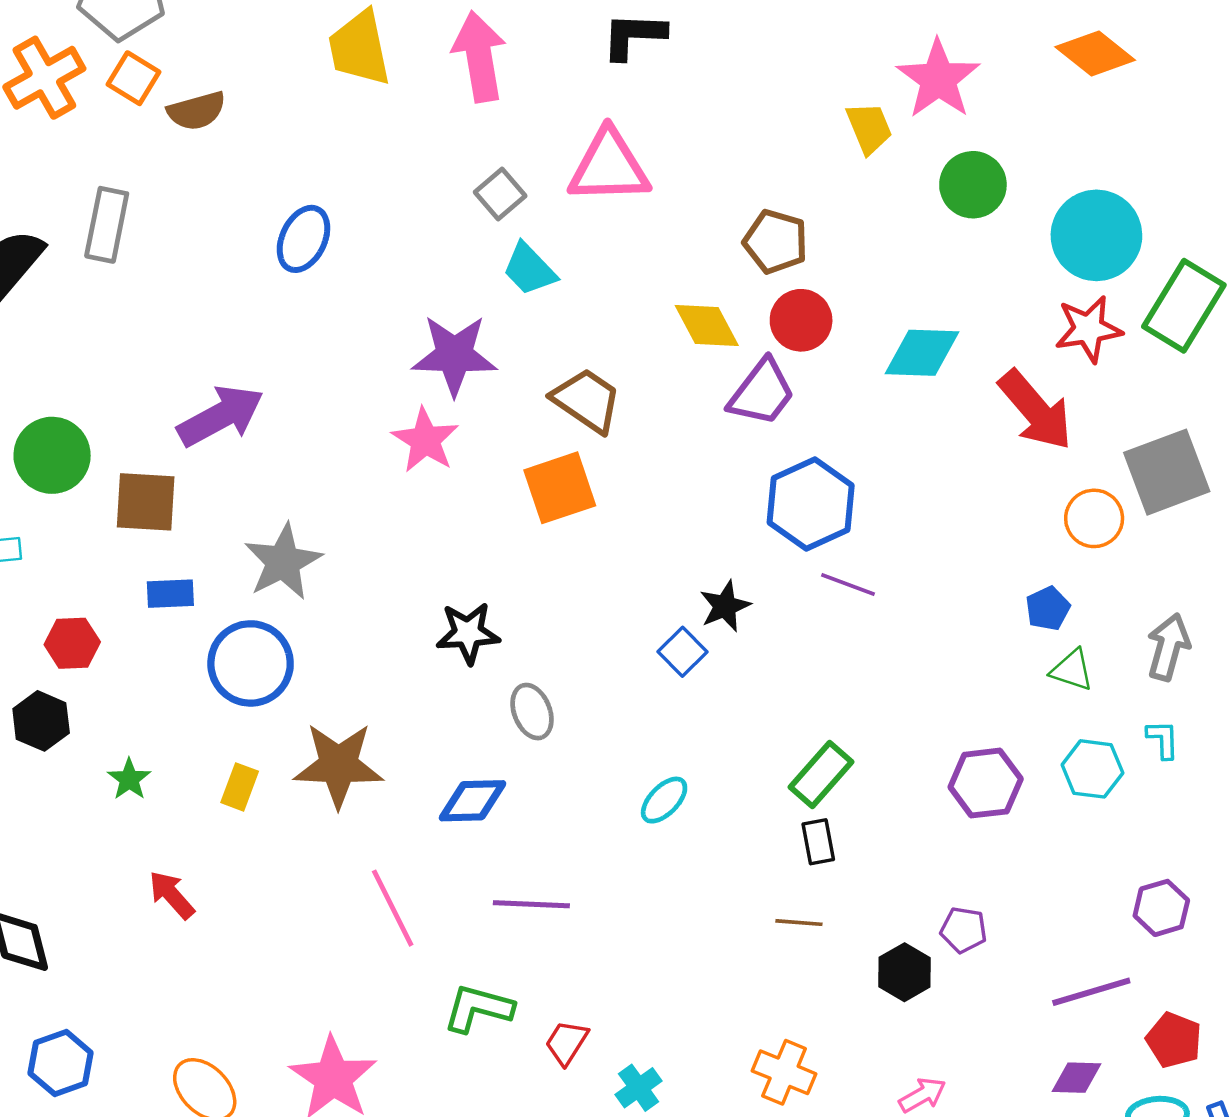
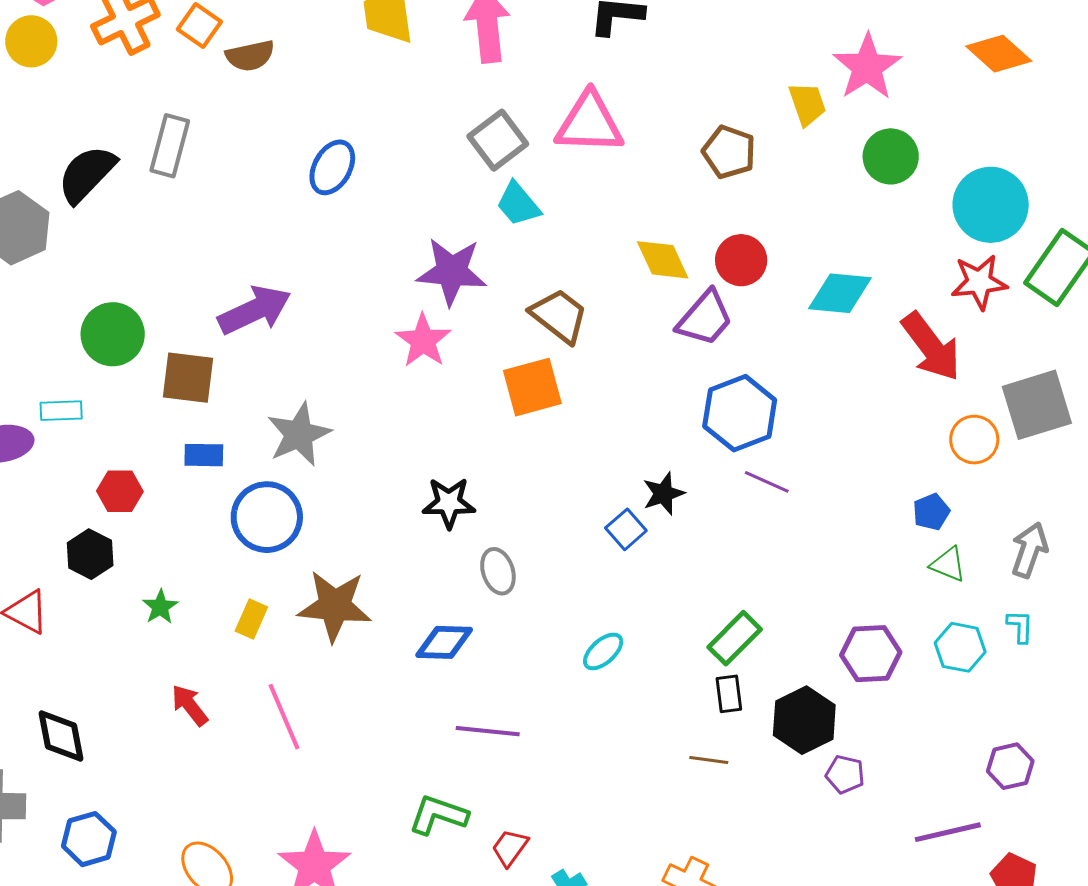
gray square: (500, 194) -> (498, 140), size x1.4
brown pentagon: (776, 242) -> (729, 152), moved
pink line: (393, 908) -> (284, 717), moved
black hexagon: (904, 972) -> (804, 720), moved, size x1.4

